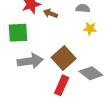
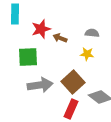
yellow star: (90, 29) -> (87, 54), moved

